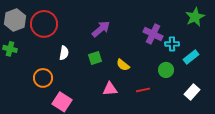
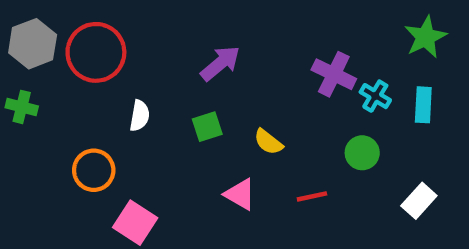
cyan cross: (172, 44) -> (375, 96), turned 32
cyan rectangle: (191, 57) -> (423, 105), moved, turned -49
pink triangle: (110, 89) -> (240, 194), turned 35

